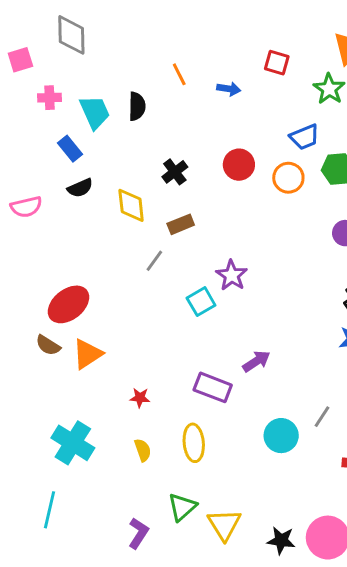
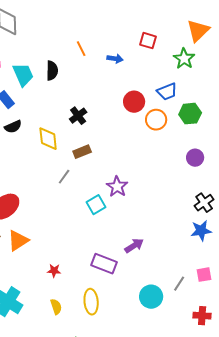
red circle: (239, 165) -> (134, 102), moved

